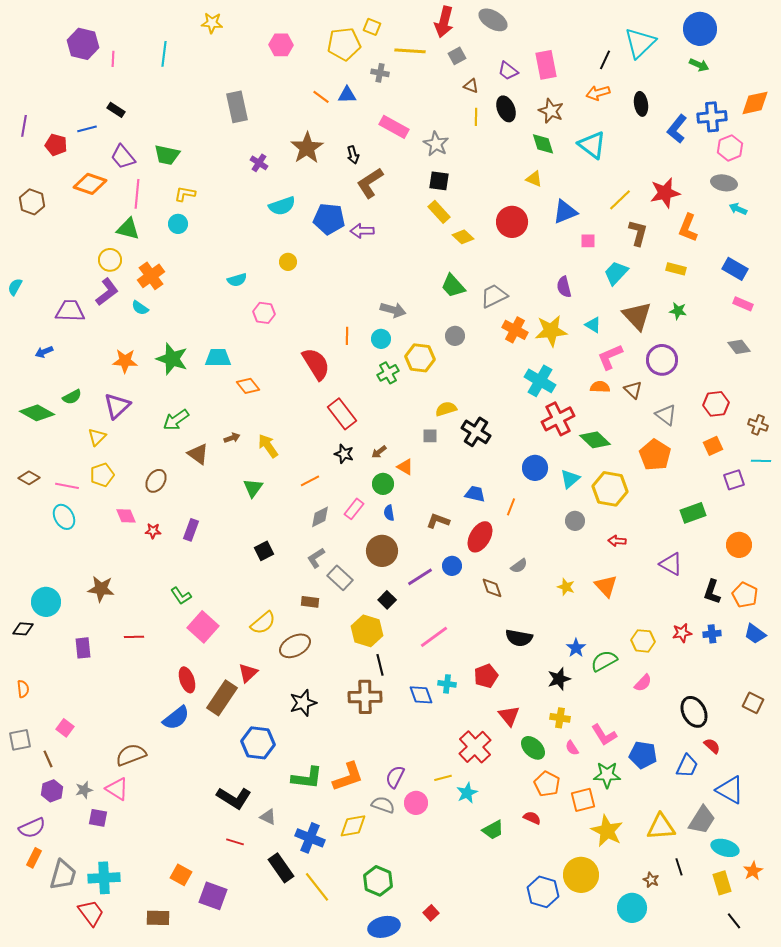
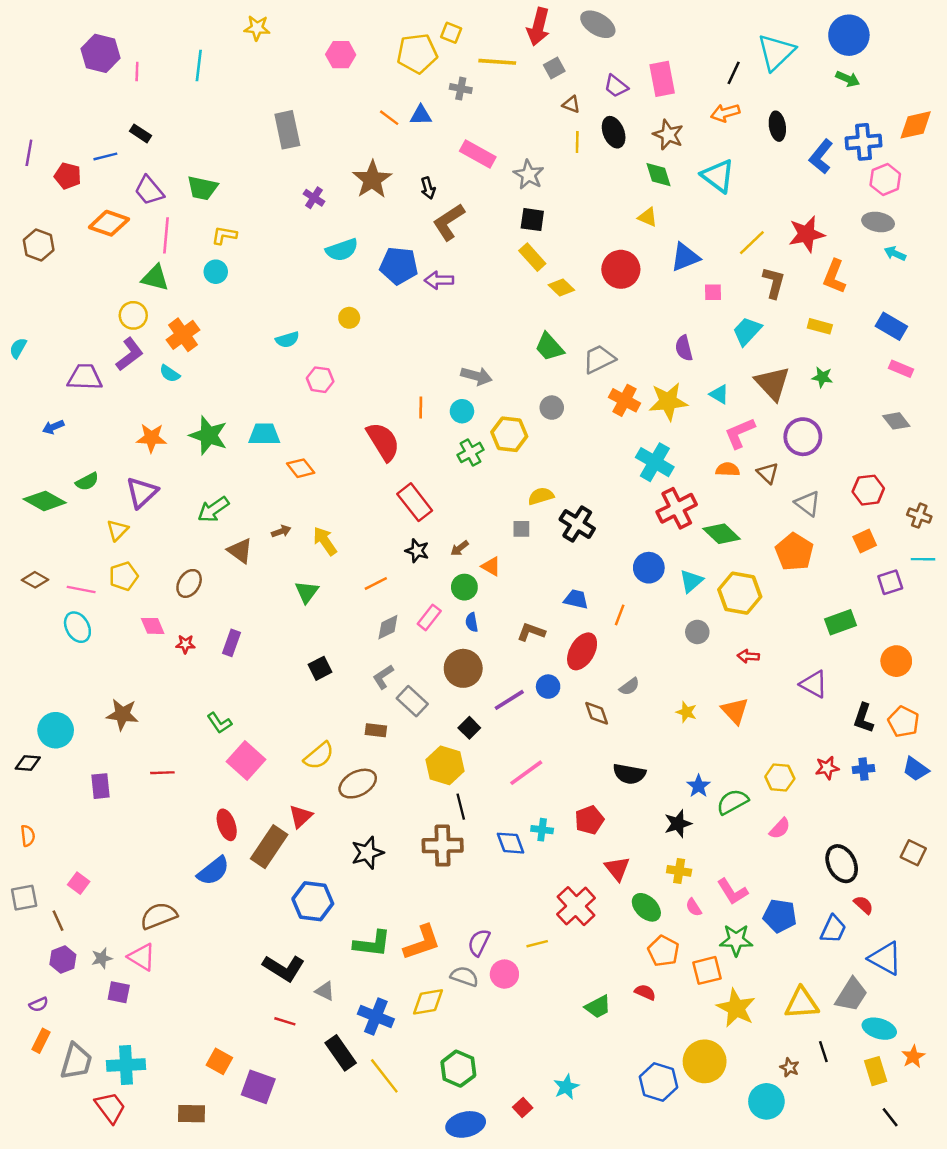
cyan star: (467, 793) -> (566, 1087), moved
purple semicircle: (32, 828) -> (39, 1004), size x0.6

